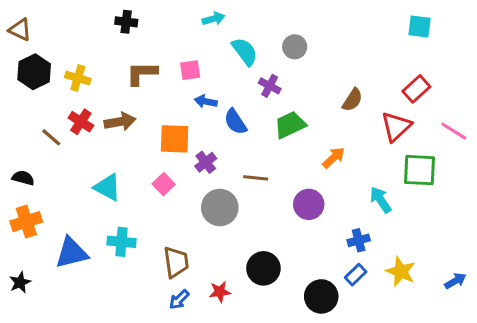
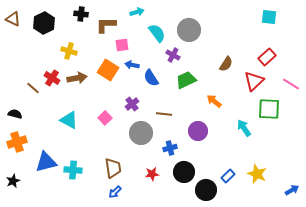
gray circle: (295, 47) -> (189, 30), size x1.5
black hexagon: (34, 72) -> (44, 23), moved
brown L-shape: (142, 73) -> (106, 25), moved
yellow cross: (78, 78) -> (69, 51), moved
orange square: (175, 139) -> (108, 70), moved, turned 30
orange arrow: (334, 158) -> (214, 101), turned -98
blue cross: (359, 240) -> (170, 148), moved
cyan cross: (121, 242) -> (73, 170), moved
black circle: (263, 268) -> (184, 172), moved
blue arrow: (455, 281) -> (292, 190), moved
red star: (220, 292) -> (152, 174), moved

